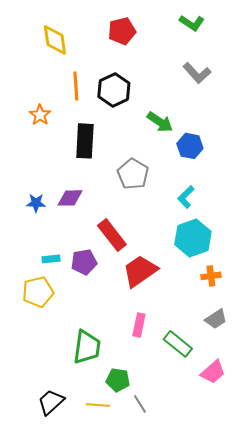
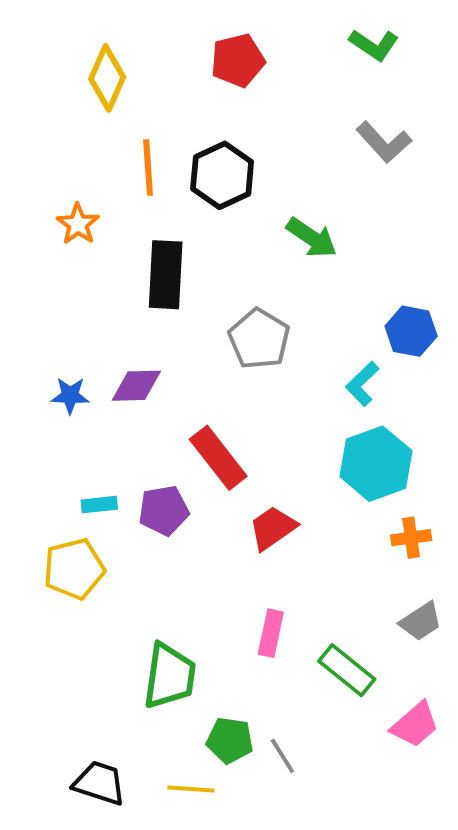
yellow diamond: (55, 40) -> (107, 78), turned 32
blue hexagon: (190, 146) -> (411, 331), moved
red trapezoid: (140, 271) -> (273, 528), size x0.7
black trapezoid: (51, 402) -> (99, 783), turned 60
gray line: (140, 404) -> (282, 756), moved

